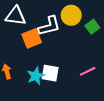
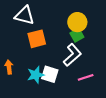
white L-shape: (49, 26) -> (72, 55), moved, turned -35
green square: (92, 27) -> (77, 35), moved

